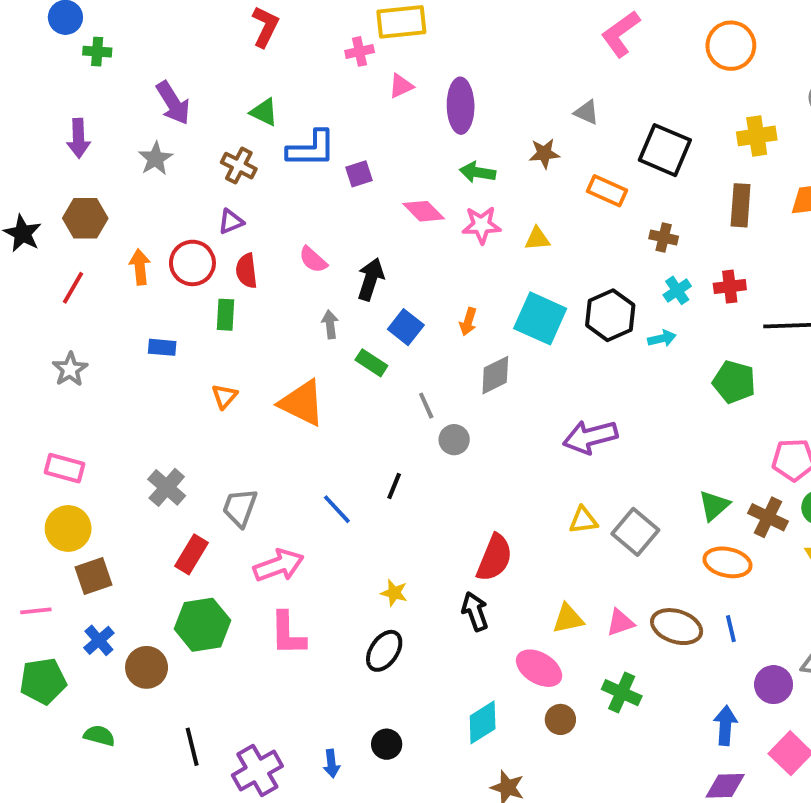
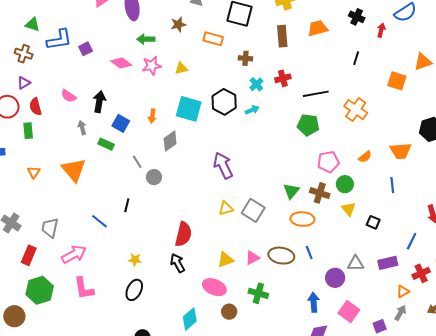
green pentagon: (734, 382) -> (308, 125), moved
orange triangle: (302, 403) -> (74, 170), turned 32
purple arrow: (590, 437) -> (223, 165), turned 88

